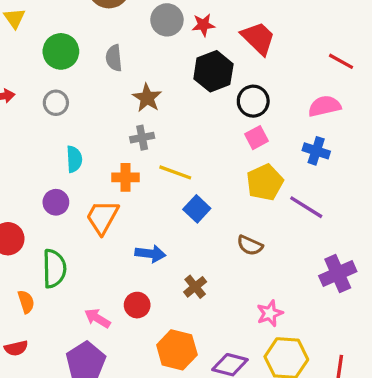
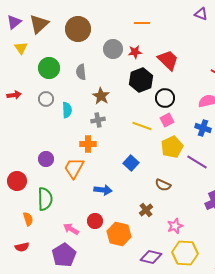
cyan semicircle: (74, 159) -> (67, 110), moved
yellow line: (175, 172) -> (142, 126), moved
brown cross: (195, 287) -> (146, 210), moved
orange hexagon: (177, 350) -> (119, 234), moved

